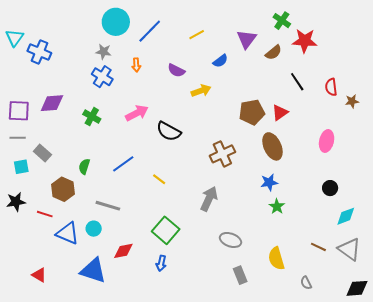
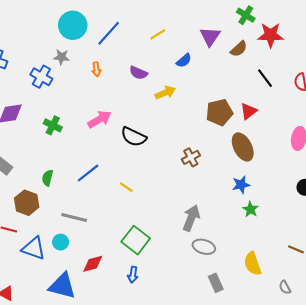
blue cross: (102, 77) -> (41, 77), moved
brown cross: (222, 154) -> (191, 157), size x0.7
gray arrow: (209, 199) -> (191, 218), moved

